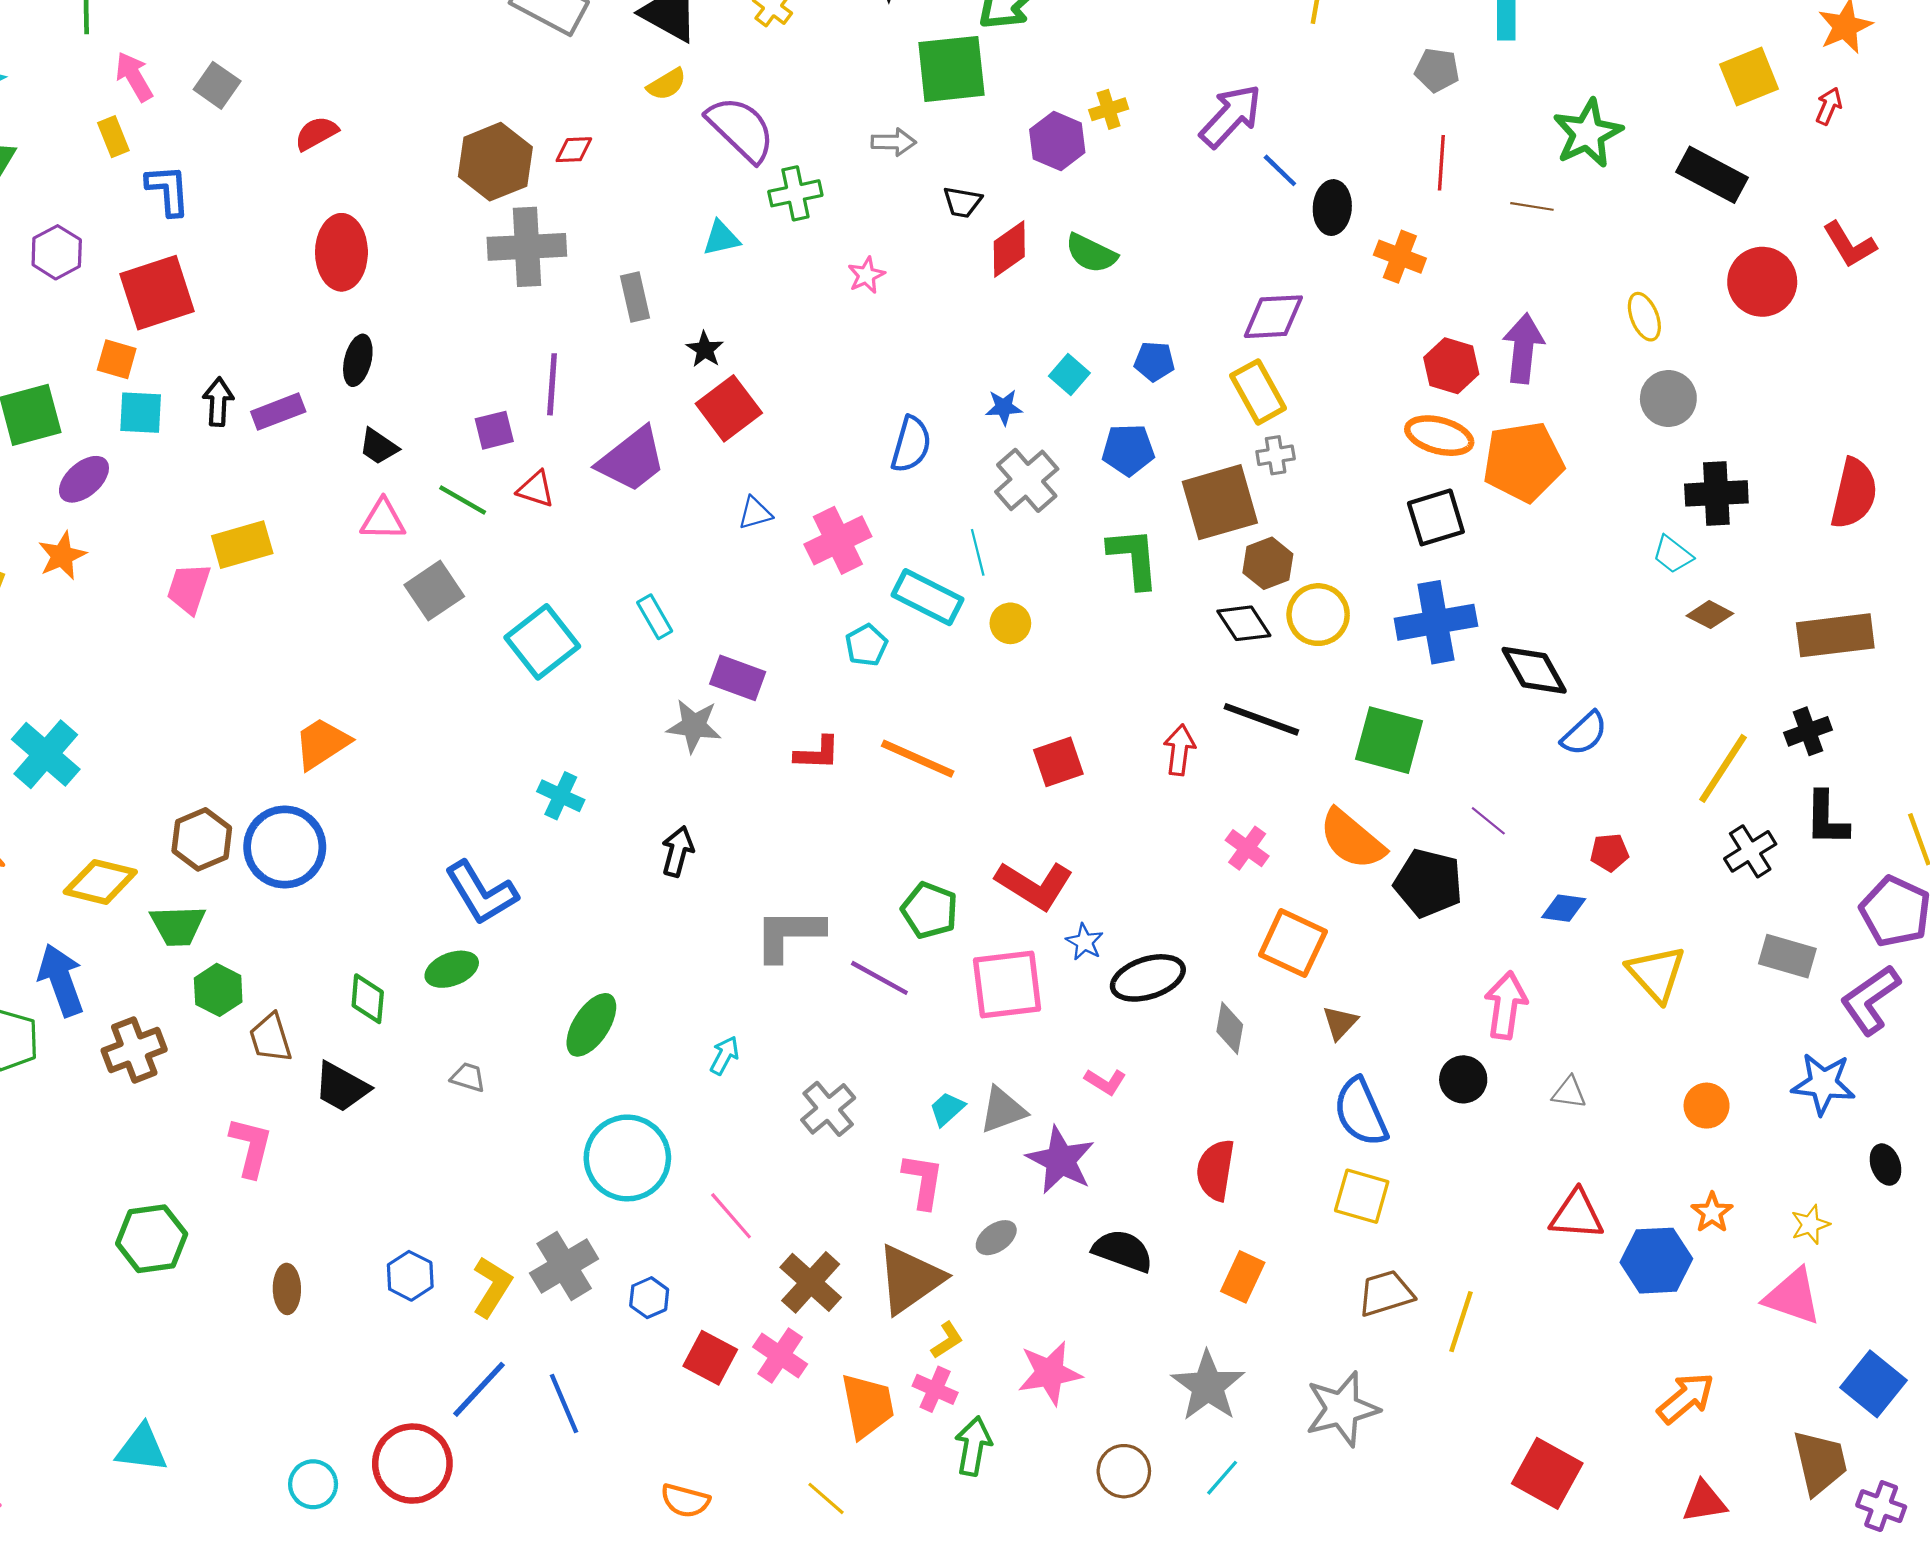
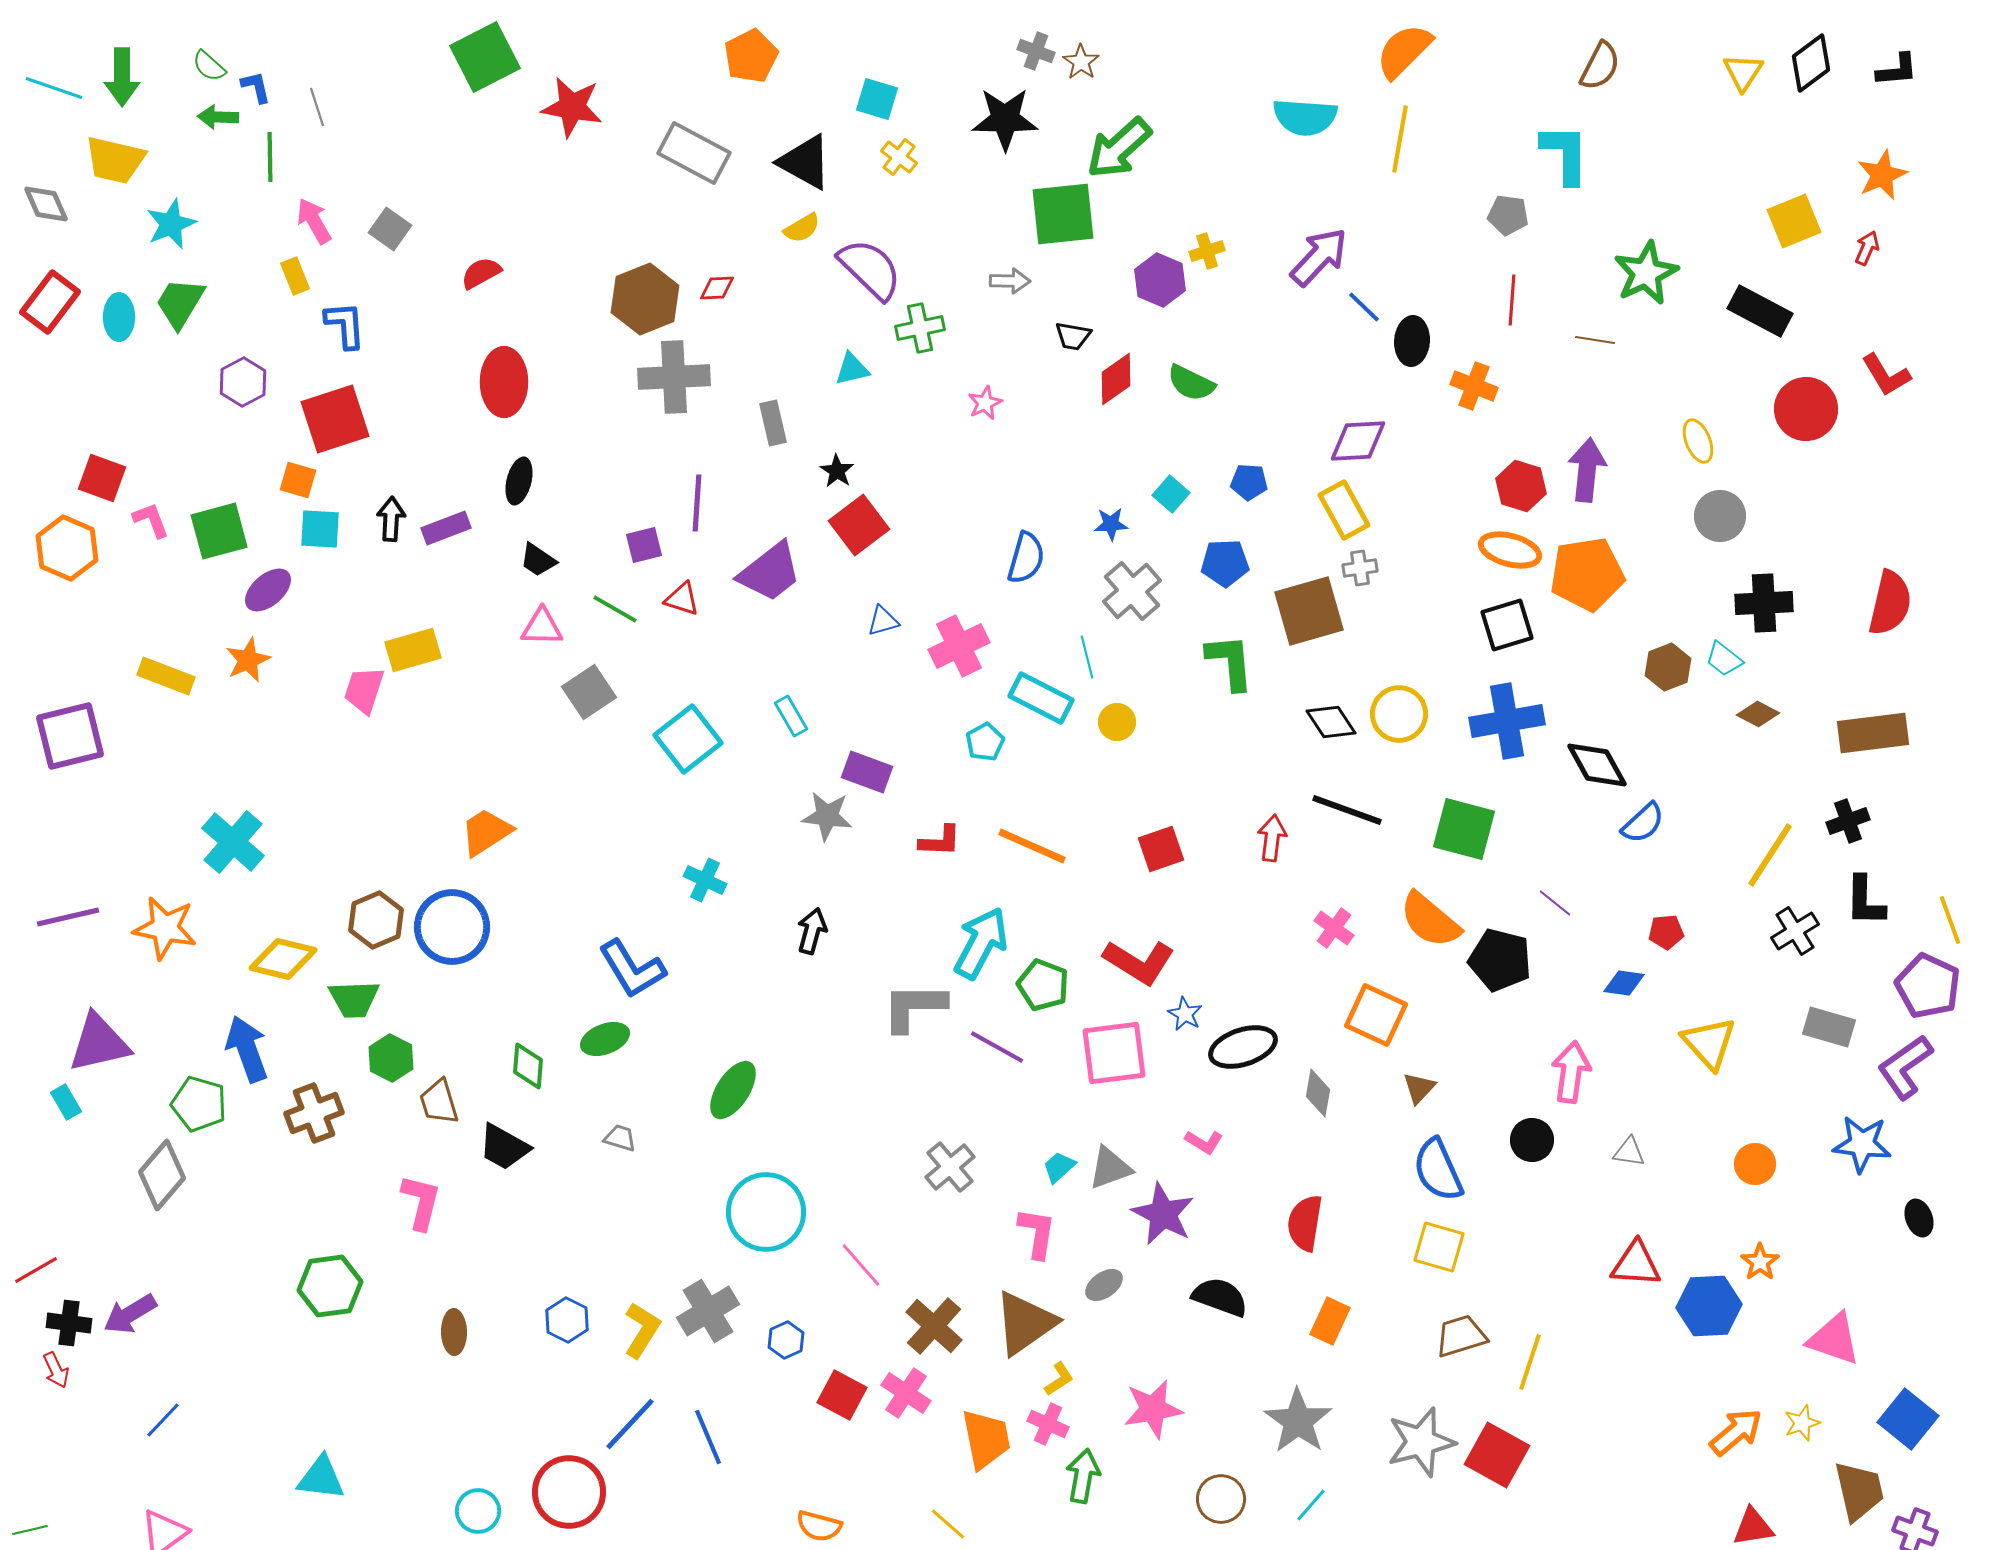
brown hexagon: (1268, 563) -> (1668, 667), moved
cyan arrow: (724, 1055) -> (981, 943), moved, size x2.0
yellow star: (1810, 1225) -> (1802, 1423), moved
red square: (1547, 1473) -> (1497, 1455), moved

